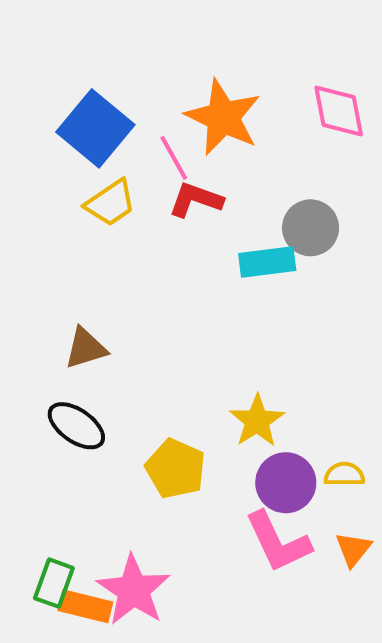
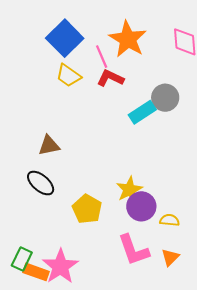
yellow trapezoid: (110, 203) -> (68, 76), turned 64
cyan rectangle: (267, 262) -> (142, 112), turned -32
purple circle: (286, 483) -> (141, 206), moved

